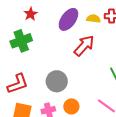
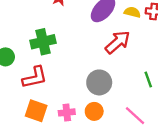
green cross: (21, 41) -> (43, 42), moved
gray circle: (57, 81) -> (99, 82), moved

